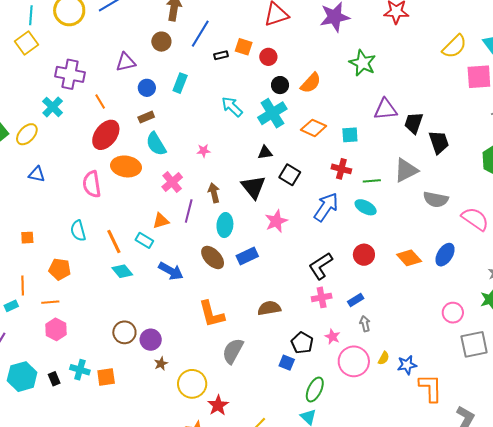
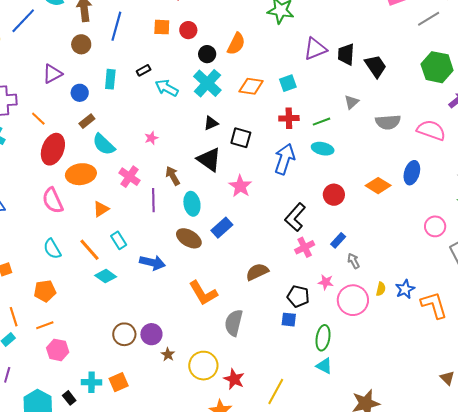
black rectangle: (221, 55) -> (144, 70), moved
gray triangle: (406, 170) -> (351, 102), size x0.6
orange triangle: (161, 221) -> (101, 209), moved
cyan rectangle: (144, 240) -> (119, 240), turned 42

